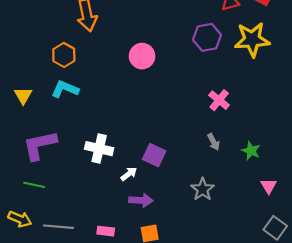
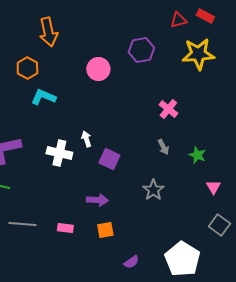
purple hexagon: (207, 37) -> (141, 50), moved
cyan L-shape: (65, 89) -> (43, 97), moved
white arrow: (129, 174) -> (86, 139), moved, turned -70

